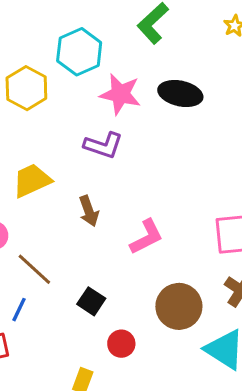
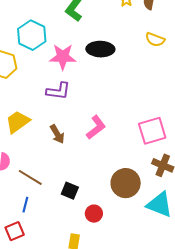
pink L-shape: (147, 237) -> (96, 127), moved

